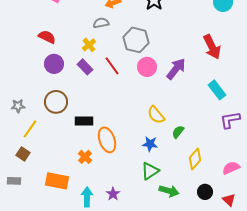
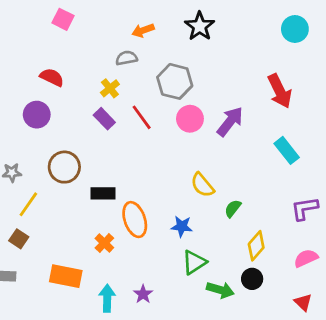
purple circle: (54, 64) -> (37, 115), moved
purple L-shape: (230, 120) -> (305, 208), moved
blue star: (150, 144) -> (182, 226), moved
black circle: (205, 192) -> (252, 279), moved

